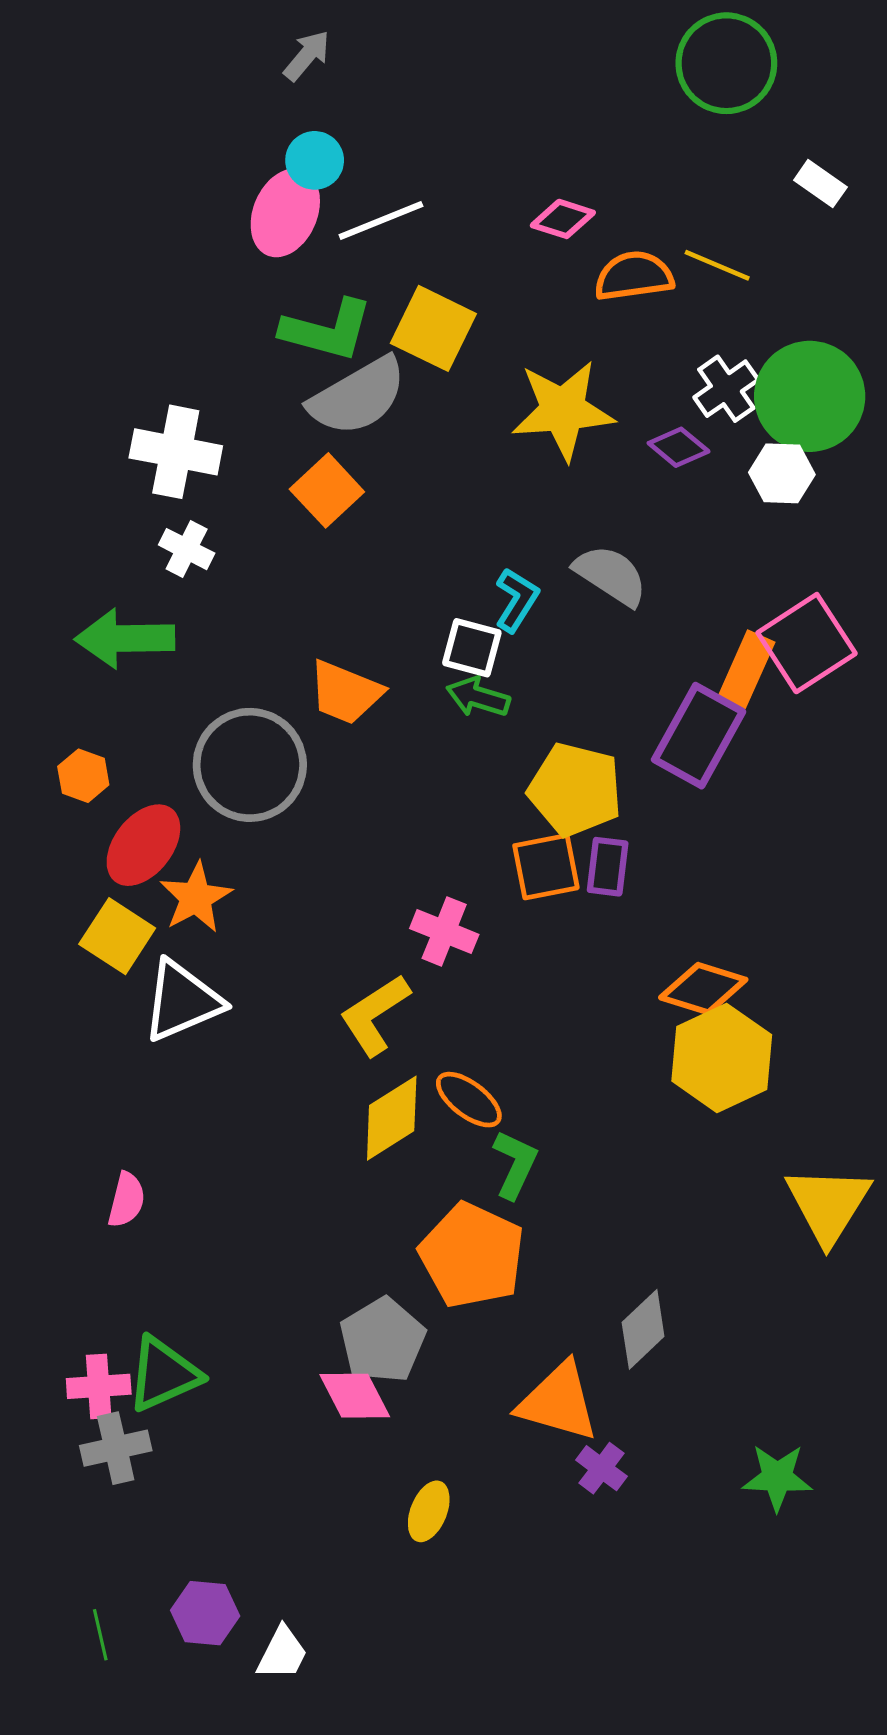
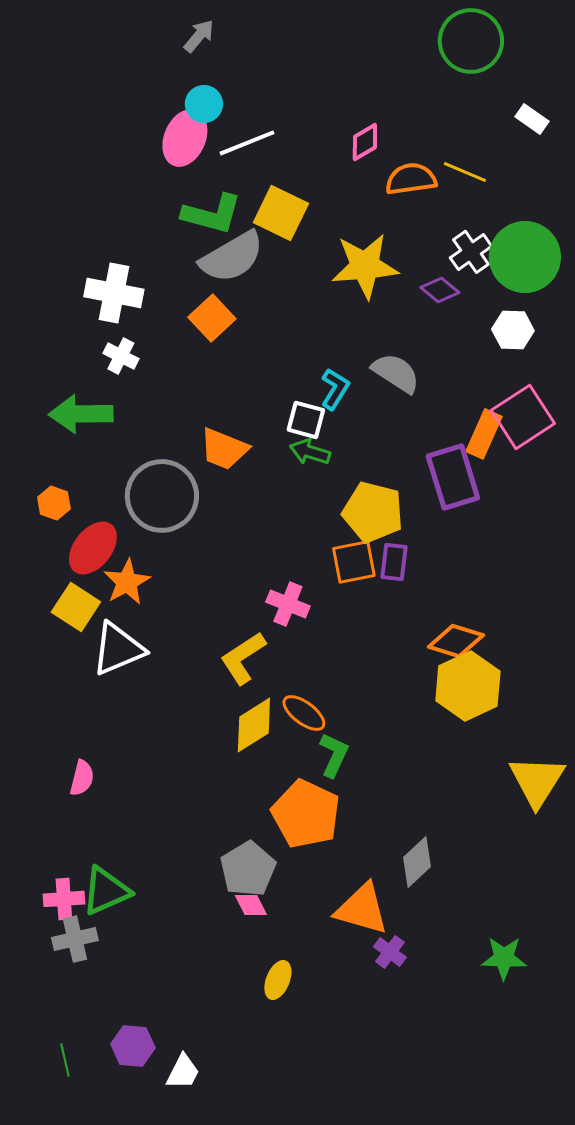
pink diamond: (563, 219) -> (365, 142), turned -48
white hexagon: (782, 473) -> (513, 330), moved
purple rectangle: (699, 736) -> (453, 477), turned -46
pink diamond: (355, 1396) -> (251, 905), moved, size x0.7

